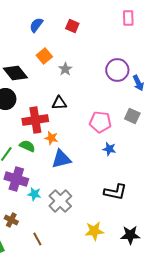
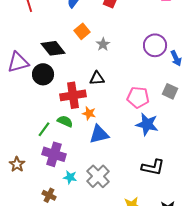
blue star: (109, 149) -> (147, 124), size x1.6
cyan star: (34, 194) -> (70, 177), moved

